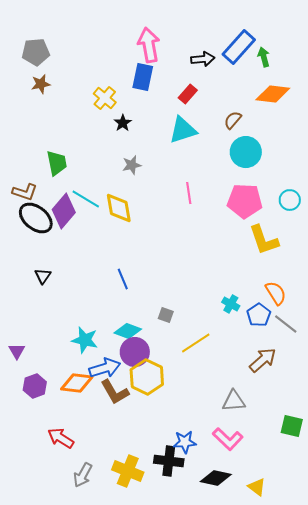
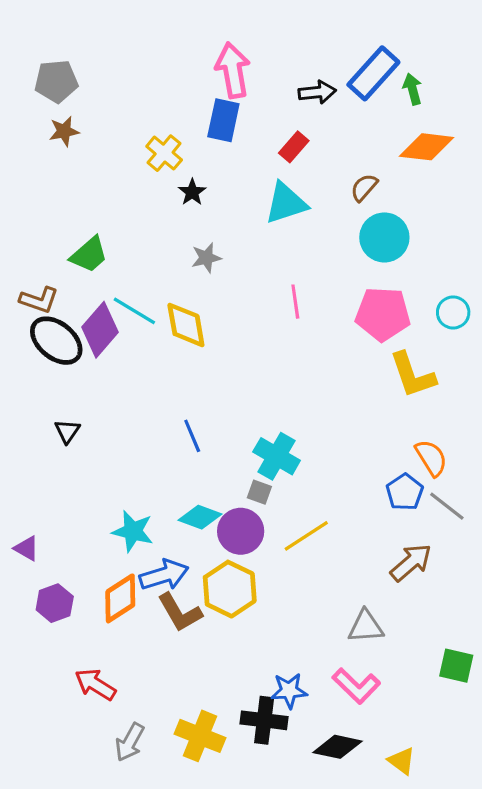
green trapezoid: (57, 163) -> (89, 255), turned 60
cyan cross: (231, 304) -> (277, 456), moved, size x1.6
purple triangle: (17, 351) -> (27, 548), turned -30
purple circle: (135, 352) -> (241, 531), moved
orange diamond: (77, 383) -> (120, 598), turned -40

